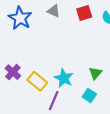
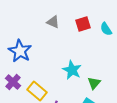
blue star: (20, 18) -> (20, 51), moved
cyan star: (64, 78) -> (72, 70), moved

